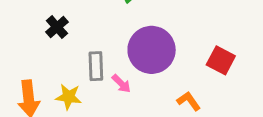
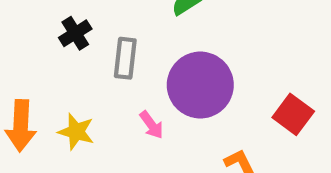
gray rectangle: (96, 66) -> (125, 58), moved

